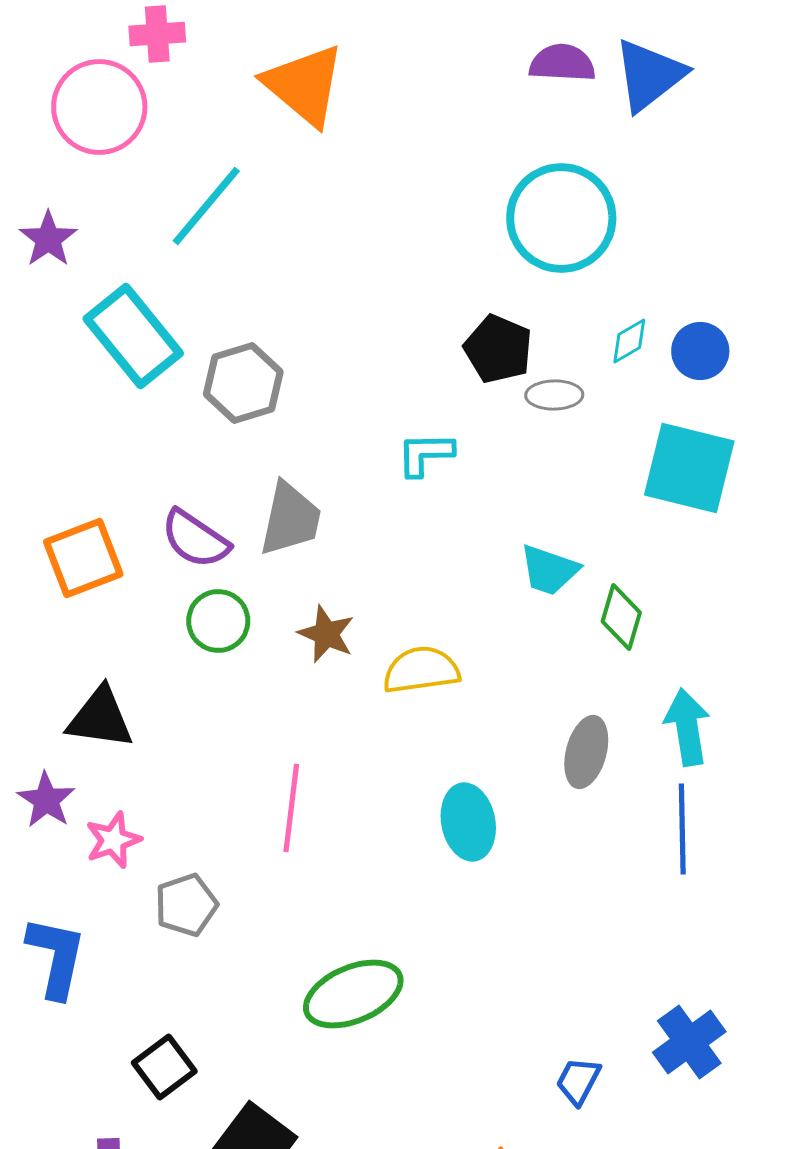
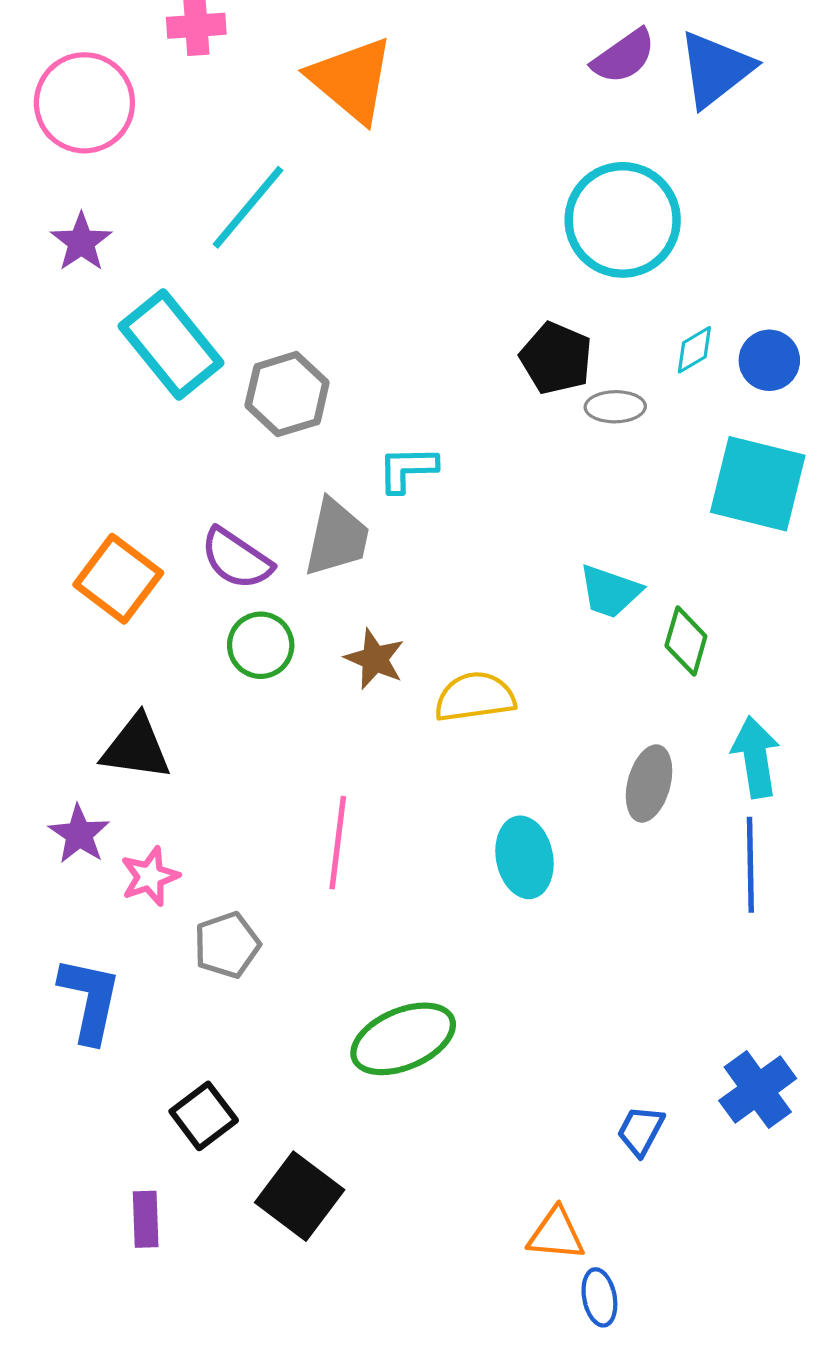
purple semicircle: (562, 63) -> (624, 56), turned 142
pink circle: (99, 107) -> (84, 103), moved
cyan L-shape: (425, 454) -> (407, 469), moved
orange square: (83, 558) -> (118, 579), turned -32

